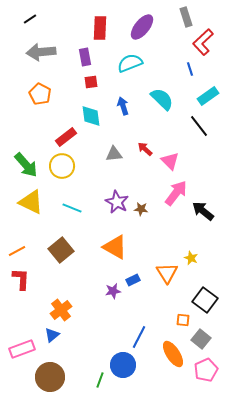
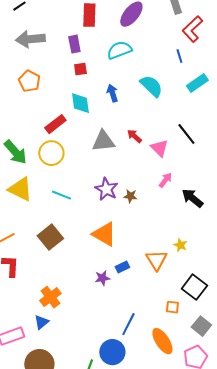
black line: (199, 126) -> (186, 134), moved
gray triangle: (114, 154) -> (103, 141), size x1.4
pink arrow: (176, 193) -> (165, 180), size x0.6
gray square: (201, 339) -> (201, 326), moved

